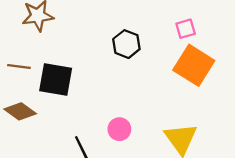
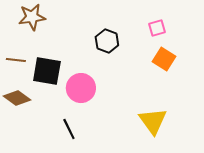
orange square: (194, 65) -> (164, 59), size x0.7
pink circle: (119, 129) -> (81, 88), moved, size x1.5

